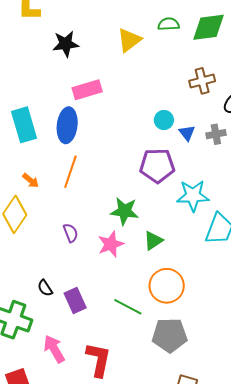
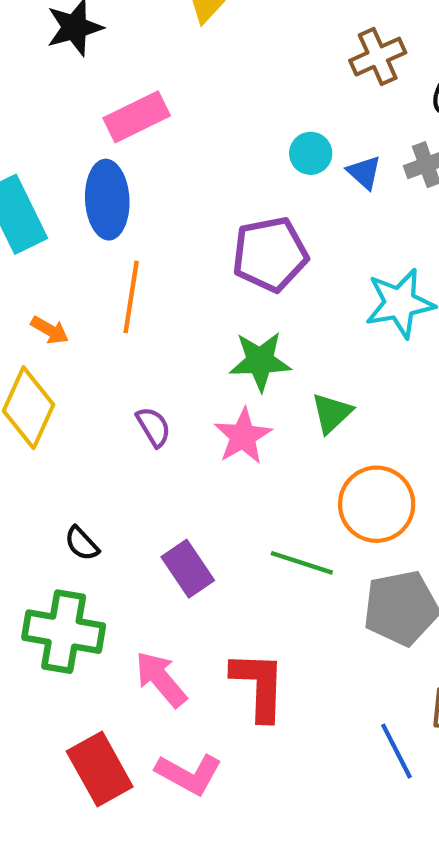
purple pentagon: (157, 166) -> (270, 254), moved
black semicircle: (45, 288) -> (82, 544), moved

